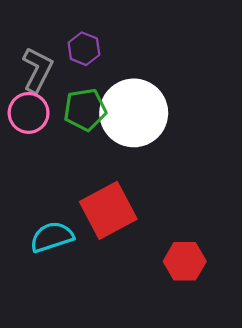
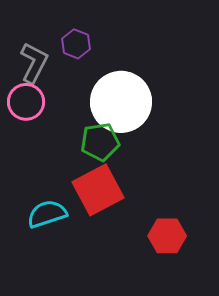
green pentagon: (85, 110) -> (100, 142), moved

